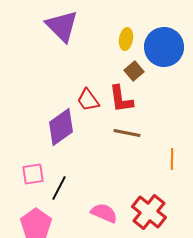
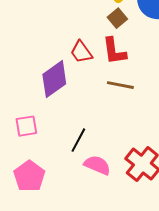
brown square: (134, 71) -> (117, 18), moved
black line: (59, 188) -> (78, 140), moved

